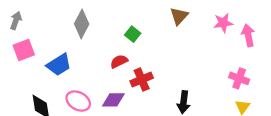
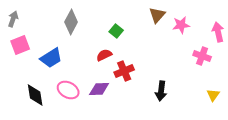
pink star: (223, 23) -> (181, 25), moved
pink cross: (239, 78) -> (202, 56), moved

